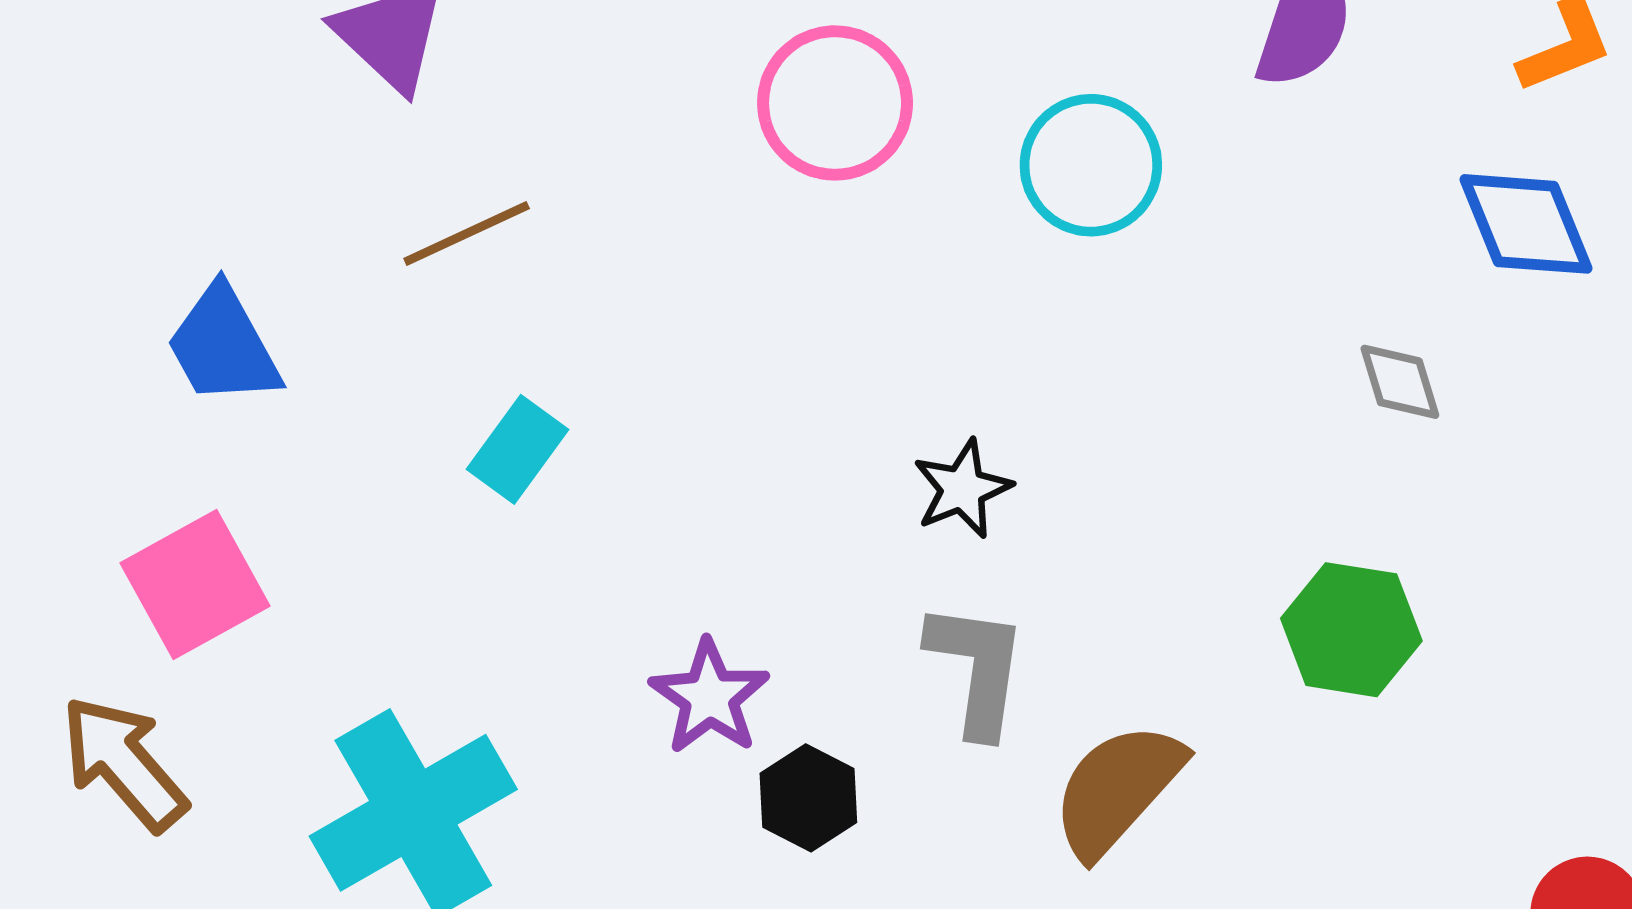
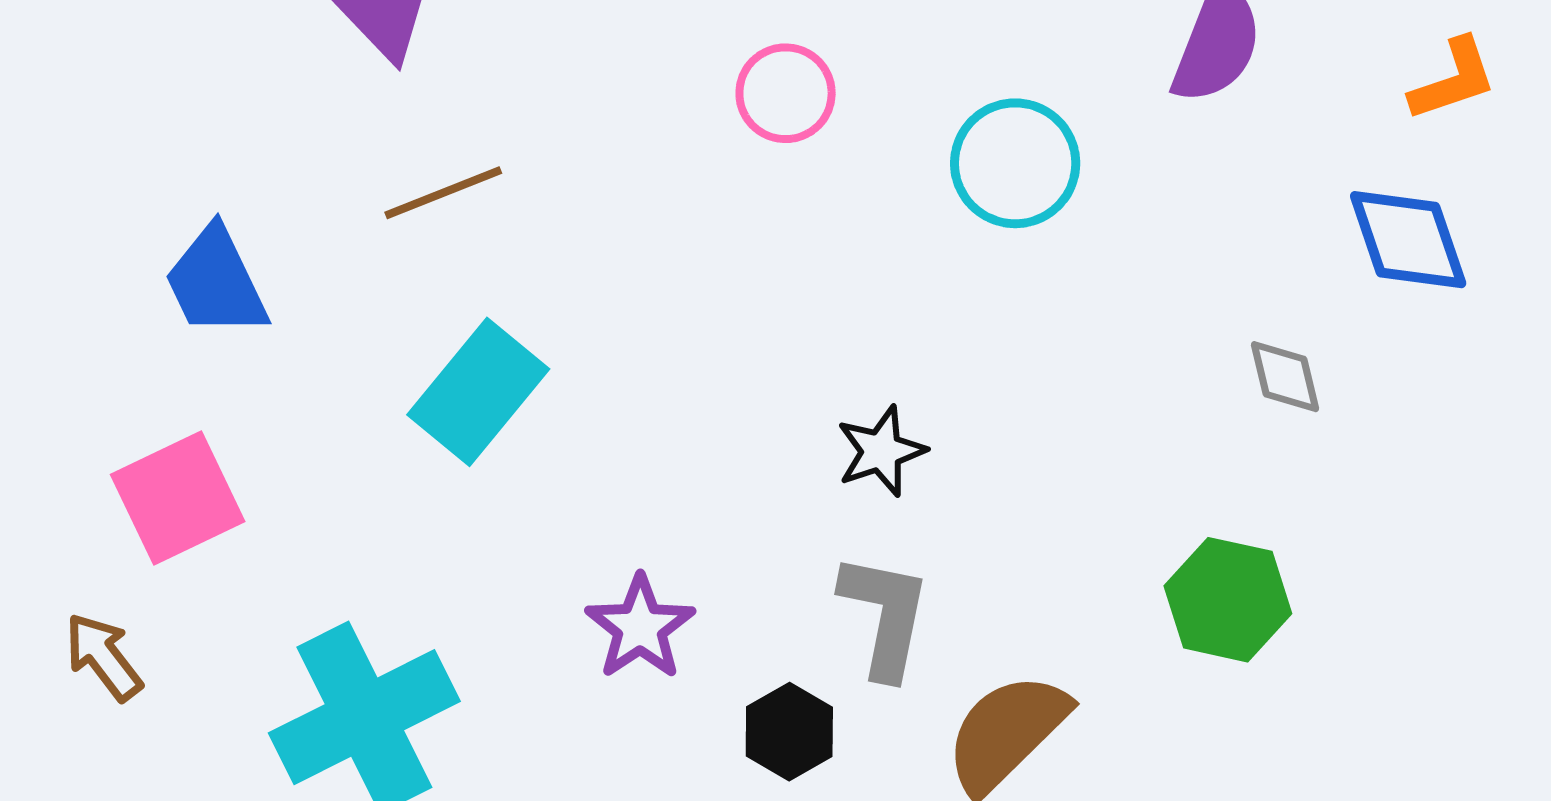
pink circle: (835, 103) -> (786, 93), size x0.7
cyan rectangle: (517, 449) -> (478, 392), size x1.5
brown arrow: (124, 763) -> (103, 657), size x0.7
black hexagon: (808, 798) -> (789, 732), moved

